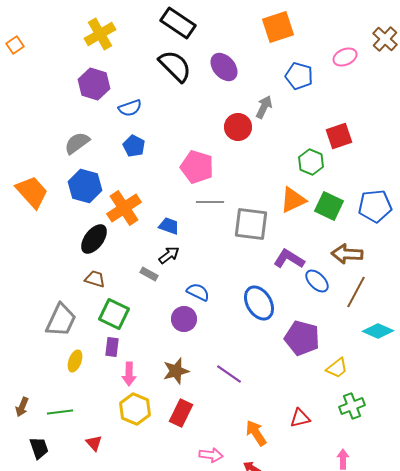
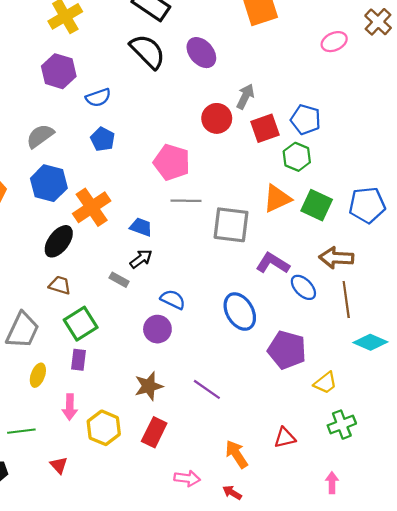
blue pentagon: (299, 76) -> (306, 120), moved
red square: (339, 136) -> (265, 128), moved
brown line: (356, 292) -> (346, 299), turned -36
green square: (114, 314) -> (81, 324), turned 32
pink arrow: (129, 374) -> (70, 407), moved

